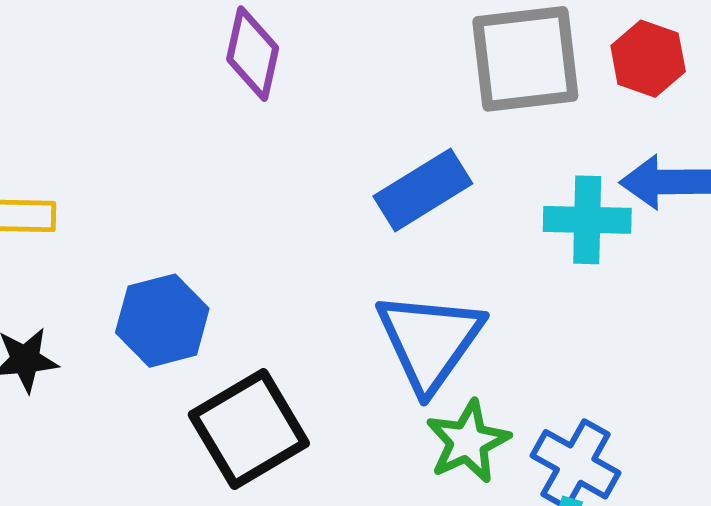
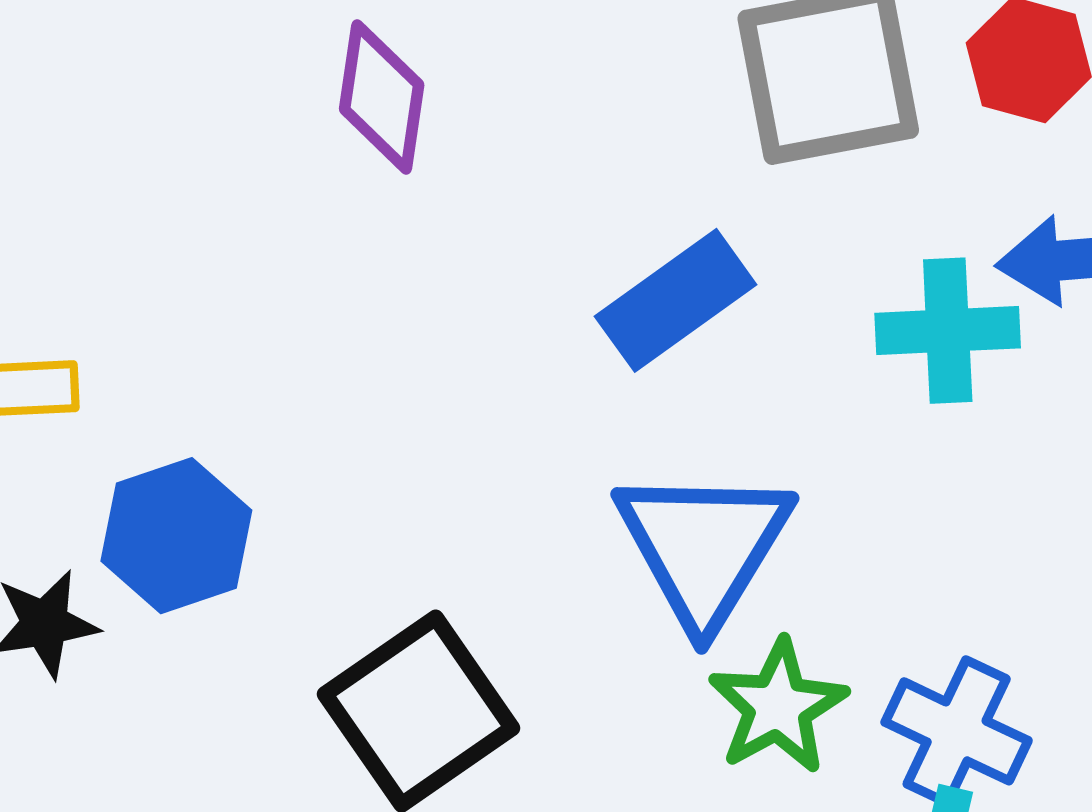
blue hexagon: (162, 321) -> (176, 536), moved

